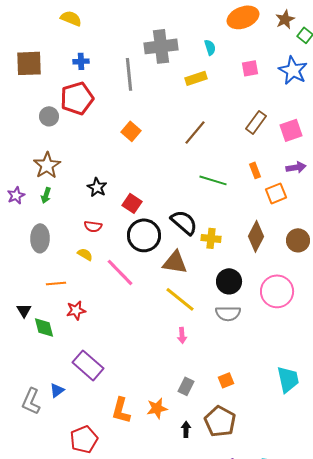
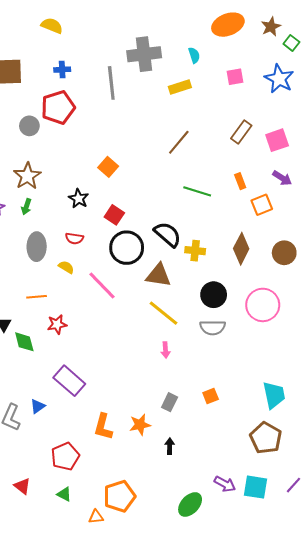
orange square: (131, 131) -> (108, 167), moved
purple arrow: (296, 167) -> (282, 178), turned 42
gray ellipse: (40, 238) -> (37, 247), moved
brown pentagon: (220, 421) -> (266, 438), moved

